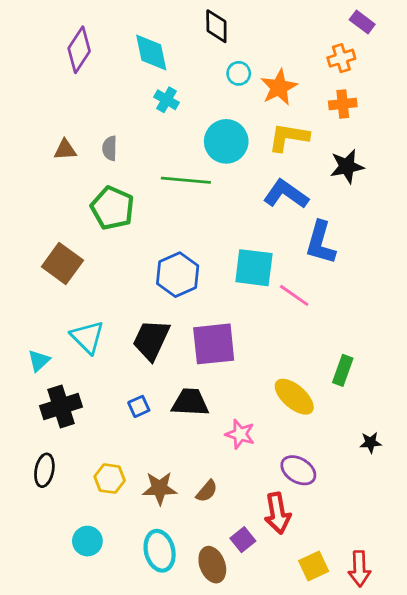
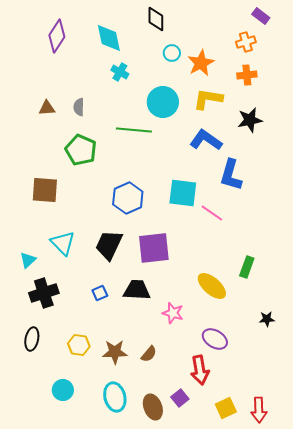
brown square: (62, 264) -> (45, 190), turned -32
purple square: (243, 540) -> (180, 398), moved

